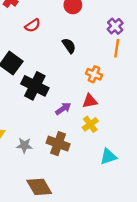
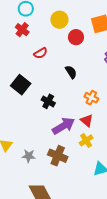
black cross: (35, 86) -> (48, 101), moved, size x0.6
red triangle: (90, 101) -> (87, 120), turned 48
purple arrow: (63, 109) -> (64, 126), size x1.6

